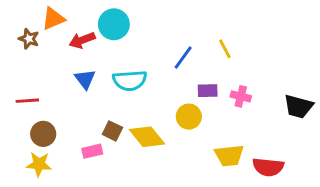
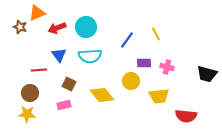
cyan circle: (114, 24) -> (86, 27), moved
red line: (27, 101) -> (39, 70), moved
brown square: (112, 131) -> (69, 84), moved
yellow trapezoid: (229, 155) -> (159, 96), moved

